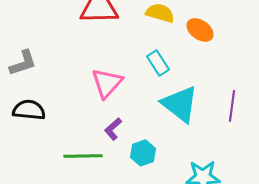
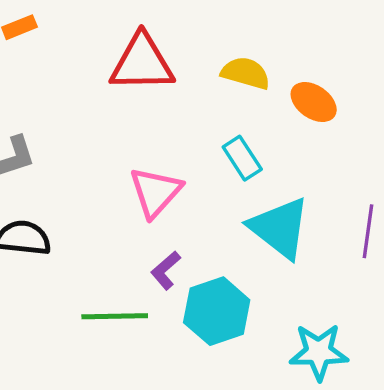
cyan hexagon: (143, 153) -> (217, 311), size x1.5

